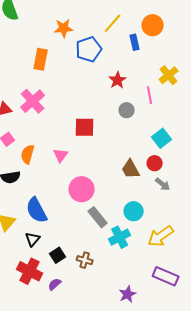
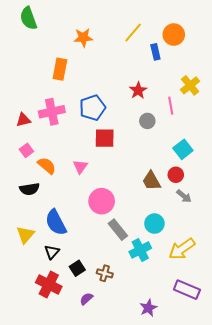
blue pentagon: (89, 49) -> (92, 108), moved
pink cross: (33, 101) -> (52, 112), turned 30
orange semicircle: (28, 154) -> (47, 166), turned 114
purple semicircle: (55, 284) -> (86, 299), moved

